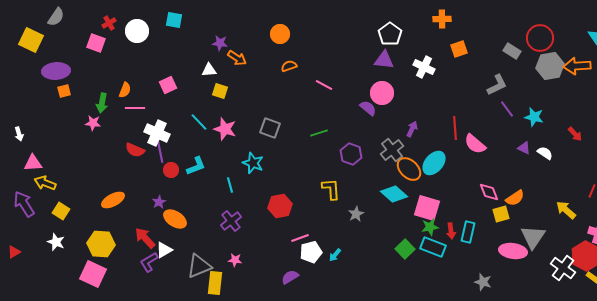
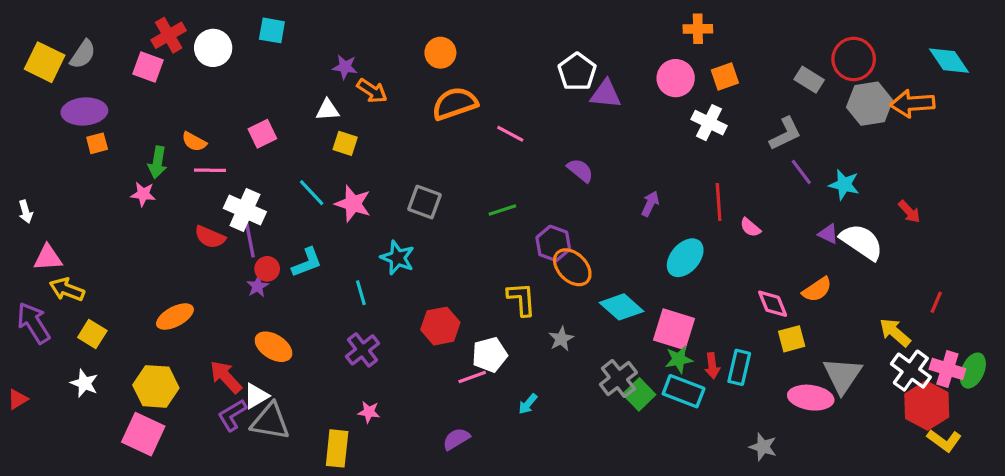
gray semicircle: (56, 17) -> (83, 54), moved
red cross: (109, 23) -> (169, 35), size x1.5
white pentagon: (390, 34) -> (577, 72), moved
orange semicircle: (289, 66) -> (455, 104), size x1.8
white cross: (424, 67) -> (709, 123), moved
orange semicircle: (125, 90) -> (194, 142), turned 98
pink circle: (382, 93) -> (676, 78), moved
pink semicircle: (475, 144) -> (750, 228), size x0.6
gray cross: (392, 150) -> (618, 379), moved
white semicircle: (545, 153) -> (862, 242), size x1.8
orange ellipse: (409, 169) -> (572, 267), moved
orange semicircle: (515, 198) -> (817, 289), moved
purple star: (159, 202) -> (258, 286), moved
white pentagon: (311, 252) -> (490, 355), moved
gray triangle: (199, 266) -> (270, 421), moved, turned 32
white cross: (563, 268) -> (911, 371), moved

